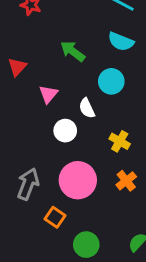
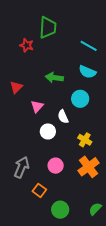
green arrow: (73, 51) -> (54, 78), turned -30
pink circle: (78, 180) -> (56, 166), size x0.6
orange cross: (126, 181) -> (89, 167), size x1.5

